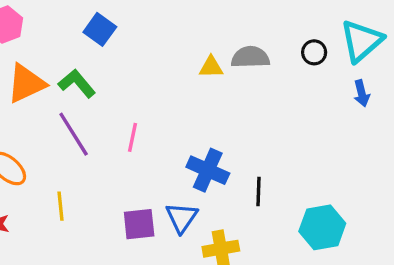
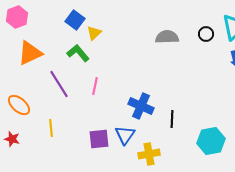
yellow triangle: (211, 67) -> (94, 33), moved, turned -42
green L-shape: (77, 83) -> (78, 53), moved

